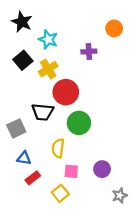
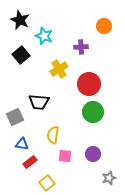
yellow cross: (48, 69) -> (59, 69), moved
red circle: (66, 92) -> (89, 84), moved
green circle: (79, 123) -> (93, 112), moved
yellow square: (60, 193) -> (47, 183), moved

